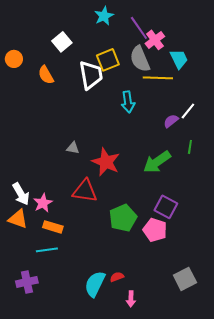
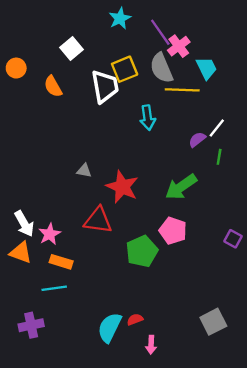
green line: (190, 147) -> (219, 157), moved
purple square: (166, 207) -> (233, 239), moved, size x0.7
pink pentagon: (155, 230) -> (173, 231), moved

